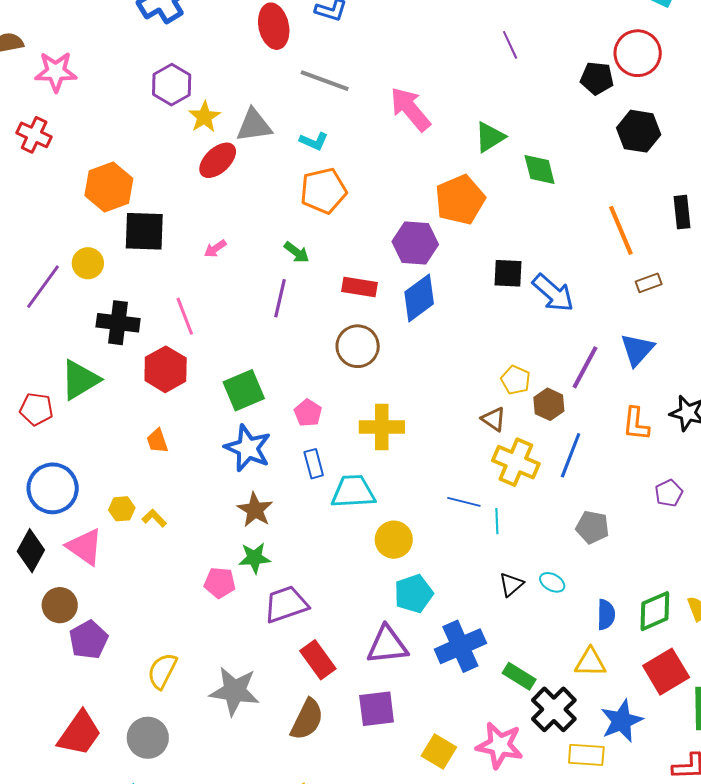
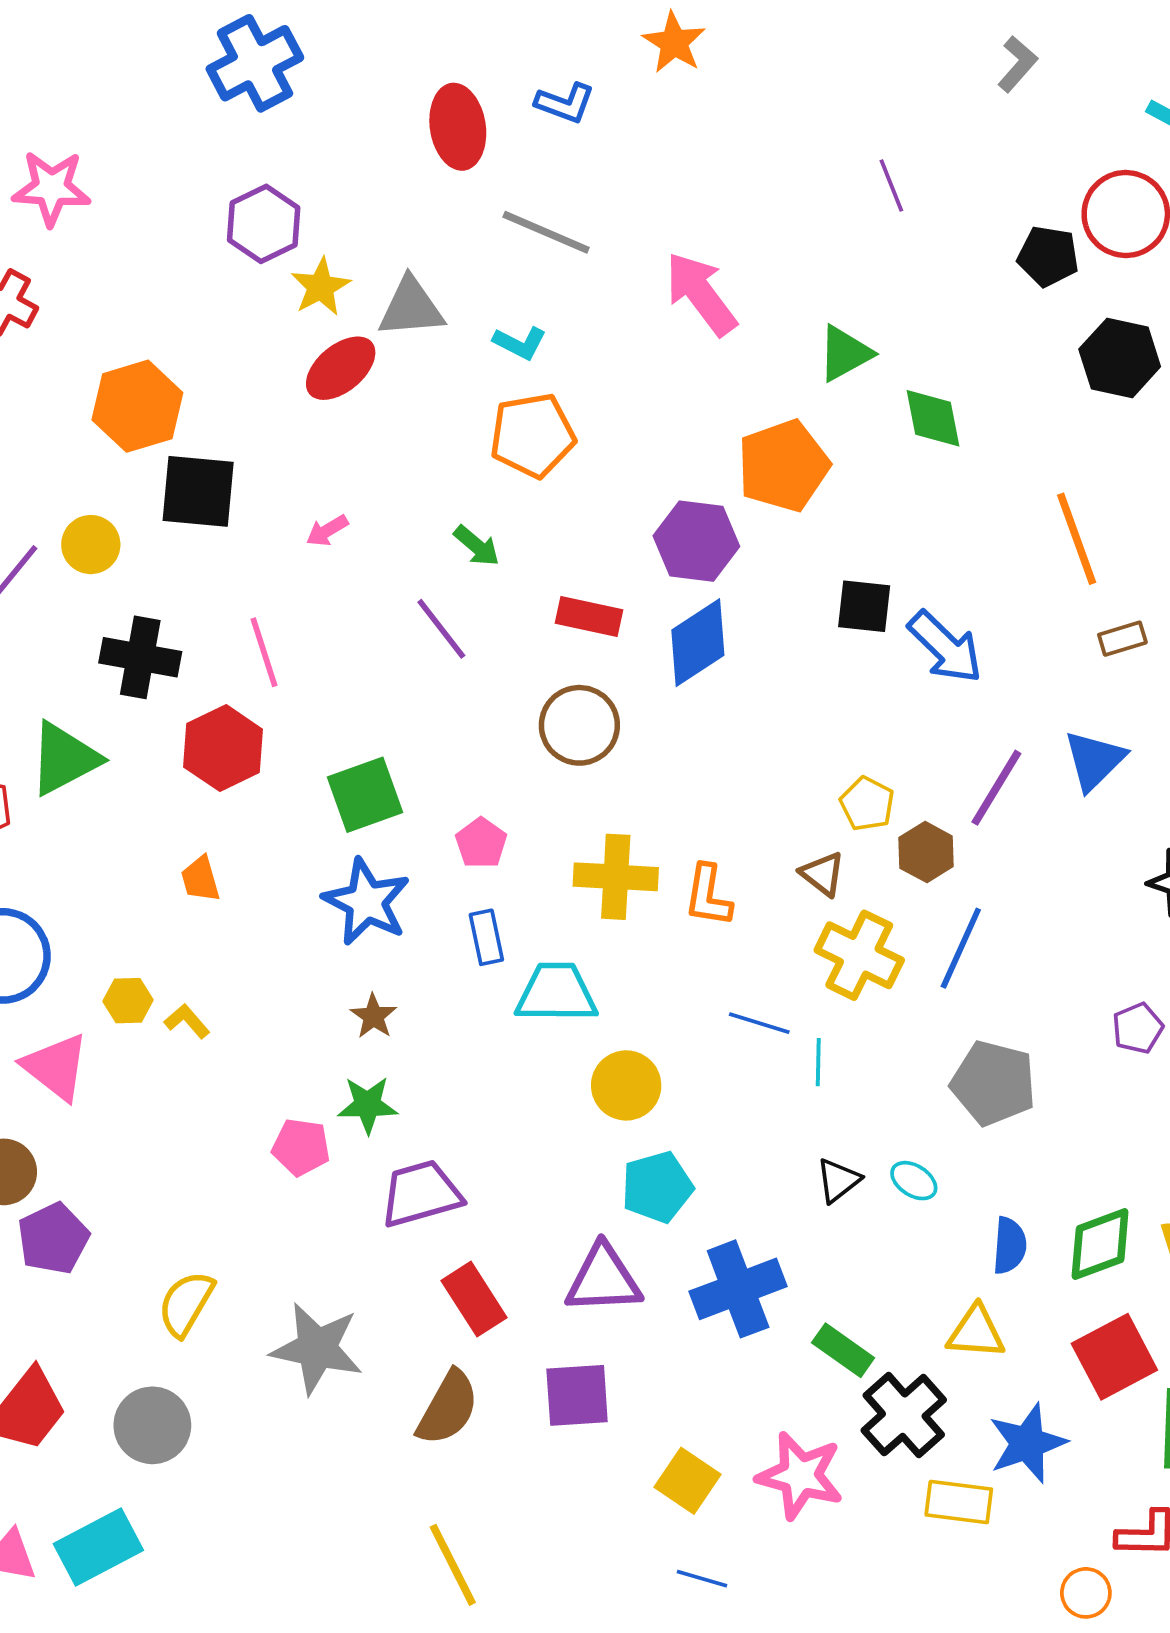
purple line: (280, 298) -> (441, 629), turned -54
orange L-shape: (636, 424) -> (708, 896), moved
brown star: (255, 510) -> (373, 1016), size x0.7
gray pentagon: (592, 527) -> (994, 1083), size x1.4

